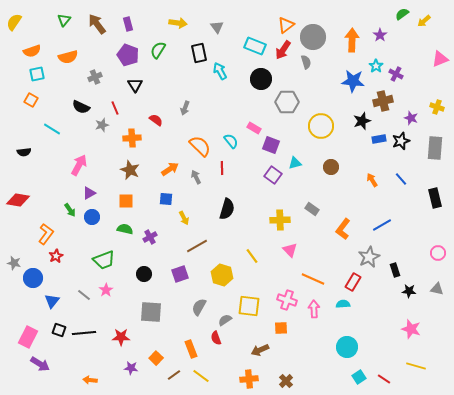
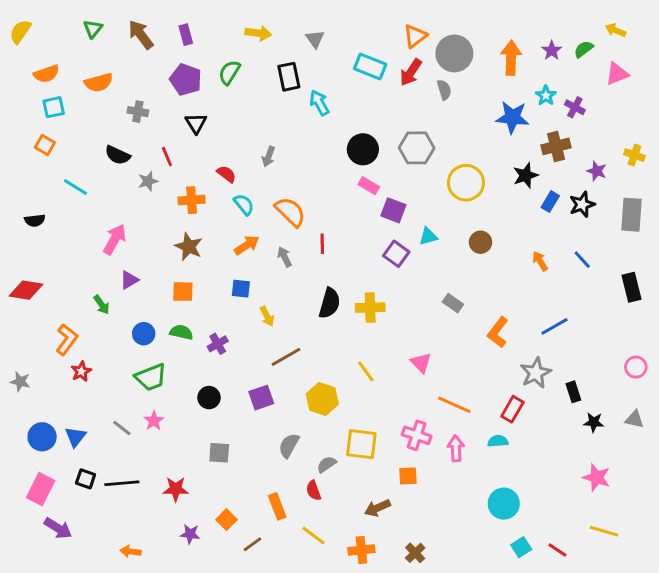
green semicircle: (402, 14) -> (584, 49), moved
yellow arrow: (424, 21) -> (616, 30), turned 64
pink triangle: (440, 59) -> (617, 74), moved
gray cross: (95, 77) -> (138, 112), turned 32
black circle: (261, 79) -> (363, 149), moved
blue rectangle: (379, 139) -> (550, 202), turned -48
cyan semicircle: (231, 141) -> (244, 204), moved
blue circle: (92, 217) -> (144, 334), moved
yellow cross: (280, 220) -> (370, 308), moved
blue circle: (33, 278) -> (42, 437), moved
gray square: (151, 312) -> (219, 453), size x0.7
yellow line: (201, 376) -> (314, 536), moved

